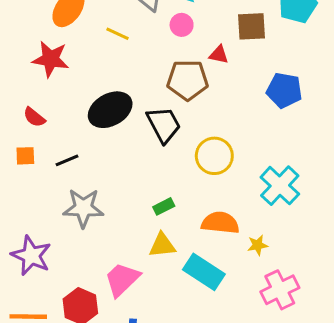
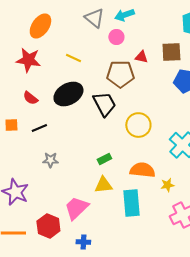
brown square: (252, 26) -> (171, 52), moved
yellow line: (118, 34) -> (73, 58), moved
red semicircle: (34, 117) -> (30, 98), moved
gray star: (83, 208) -> (50, 160), size x0.6
cyan rectangle: (204, 272) -> (131, 203), turned 52

